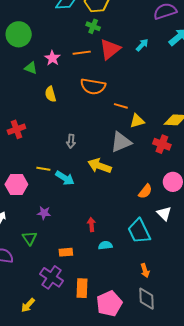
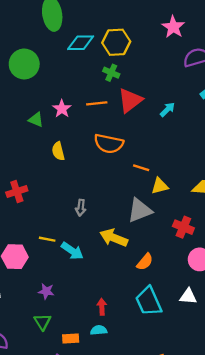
green circle: (19, 34) -> (24, 64), moved
cyan arrow: (142, 45) -> (167, 109), moved
red cross: (162, 144) -> (183, 227), moved
orange semicircle: (145, 191) -> (145, 262), moved
white triangle: (164, 213) -> (188, 296), turned -42
cyan trapezoid: (139, 231) -> (149, 301), moved
green triangle: (30, 238) -> (42, 322), moved
cyan semicircle: (105, 245) -> (99, 330), moved

